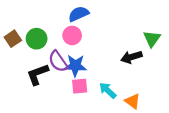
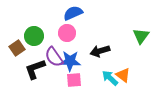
brown square: (13, 39) -> (17, 48), moved
black arrow: (131, 57) -> (100, 51), moved
cyan arrow: (108, 90) -> (110, 78), moved
orange triangle: (132, 101) -> (123, 75), moved

